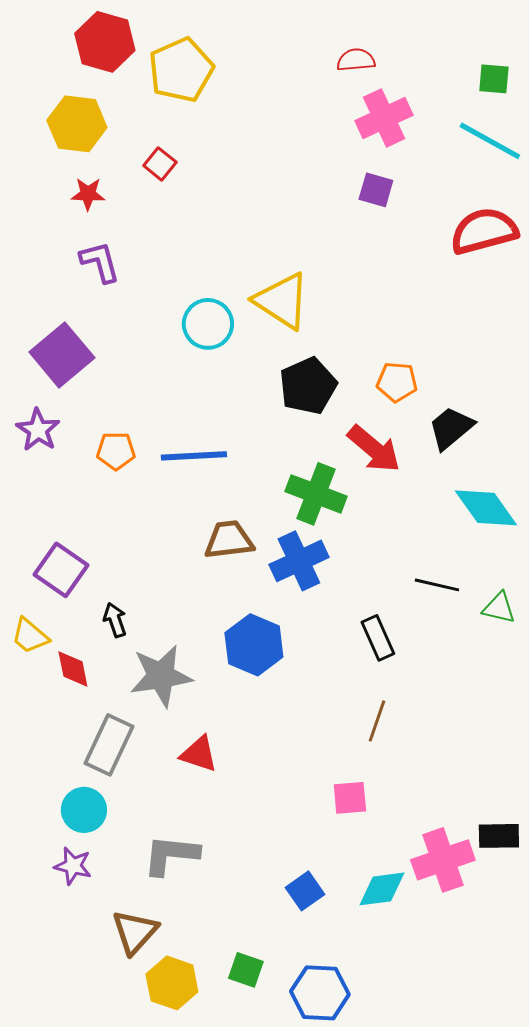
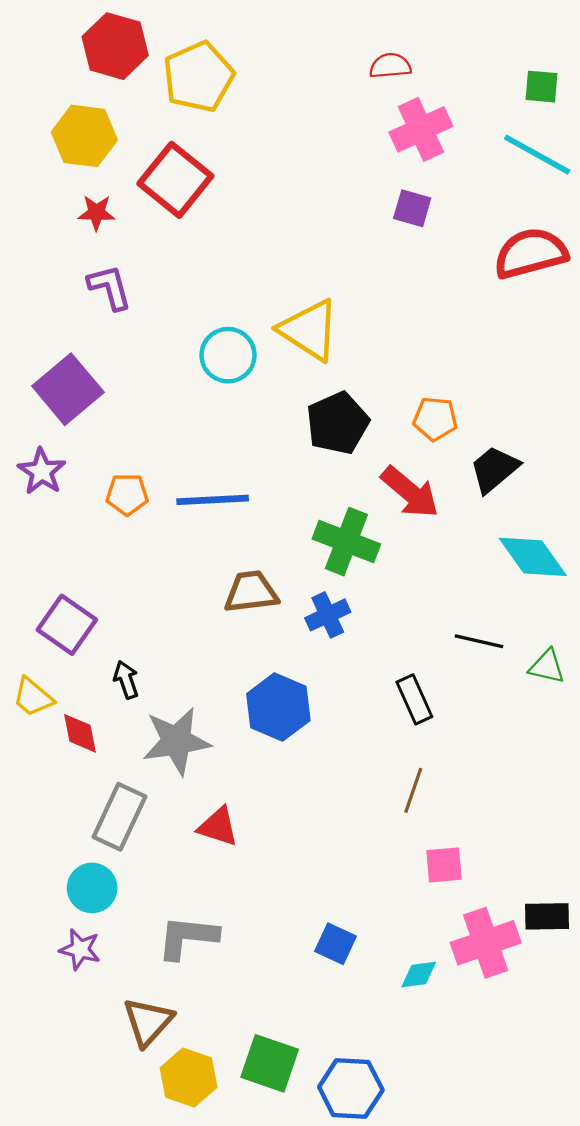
red square: (160, 164) -> (175, 180), size x2.0
blue cross: (299, 561) -> (328, 615), size x0.7
pink square: (350, 798) -> (444, 865), moved
cyan diamond: (382, 889) -> (419, 975), size x0.7
blue square: (305, 891) -> (335, 944), moved, turned -30
green square: (246, 970) -> (270, 1063), size x1.5

